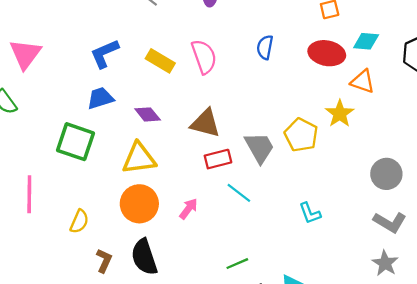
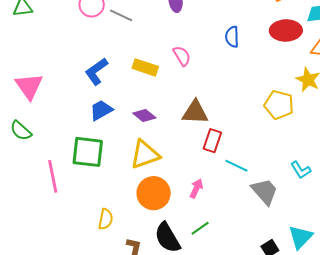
pink semicircle: (204, 57) -> (182, 56), size x0.7
gray trapezoid: (259, 148) -> (265, 192), moved
red rectangle: (218, 159) -> (212, 141), turned -45
pink line: (29, 194) -> (53, 176), moved
green line: (237, 264) -> (200, 228), moved

